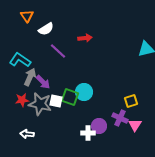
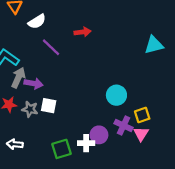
purple arrow: (43, 82) -> (33, 83), turned -35
cyan circle: (84, 92) -> (116, 95), moved
green square: (70, 97) -> (62, 149), moved, turned -36
yellow square: (131, 101) -> (142, 115), moved
gray star: (40, 104) -> (30, 109), size x0.6

